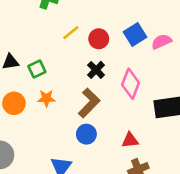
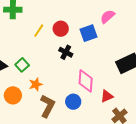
blue square: (135, 34) -> (89, 33), moved, turned 30
pink diamond: (131, 84) -> (86, 81), moved
brown L-shape: (89, 103) -> (48, 106), moved

